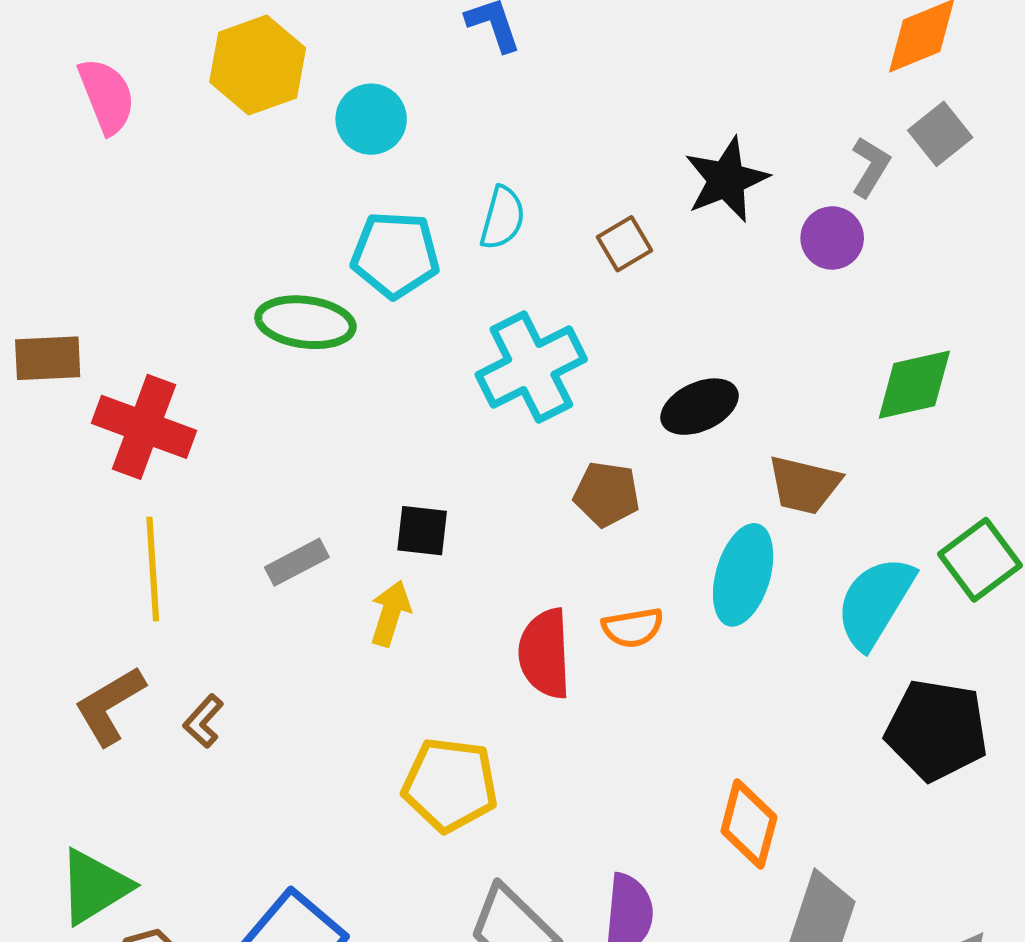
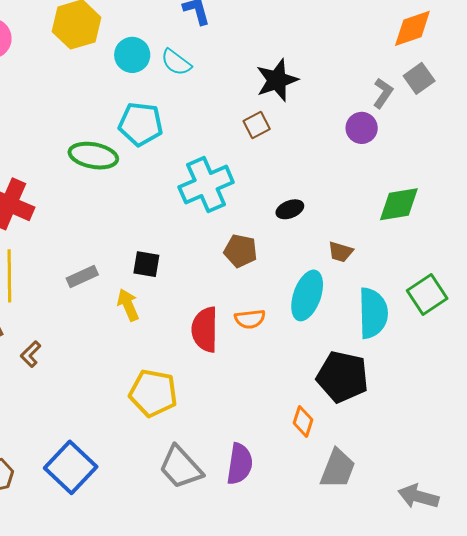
black star: (726, 180) -> (277, 80), moved
cyan semicircle: (502, 218) -> (176, 62), moved, turned 108
black ellipse: (700, 407) -> (290, 209), size x0.7
brown trapezoid: (804, 485) -> (341, 252), size x0.7
cyan semicircle: (875, 602) -> (373, 313), turned 144
yellow arrow: (390, 613) -> (128, 305), turned -44
black pentagon: (937, 730) -> (342, 377), moved
orange diamond: (749, 824) -> (303, 421), size x0.7

